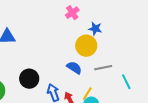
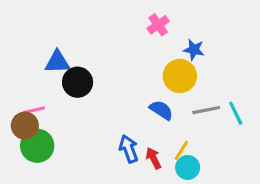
black circle: (29, 79) -> (78, 82), moved
cyan line: (126, 82) -> (236, 113), moved

